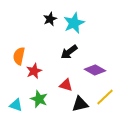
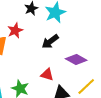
red star: (34, 71) -> (15, 31), moved

